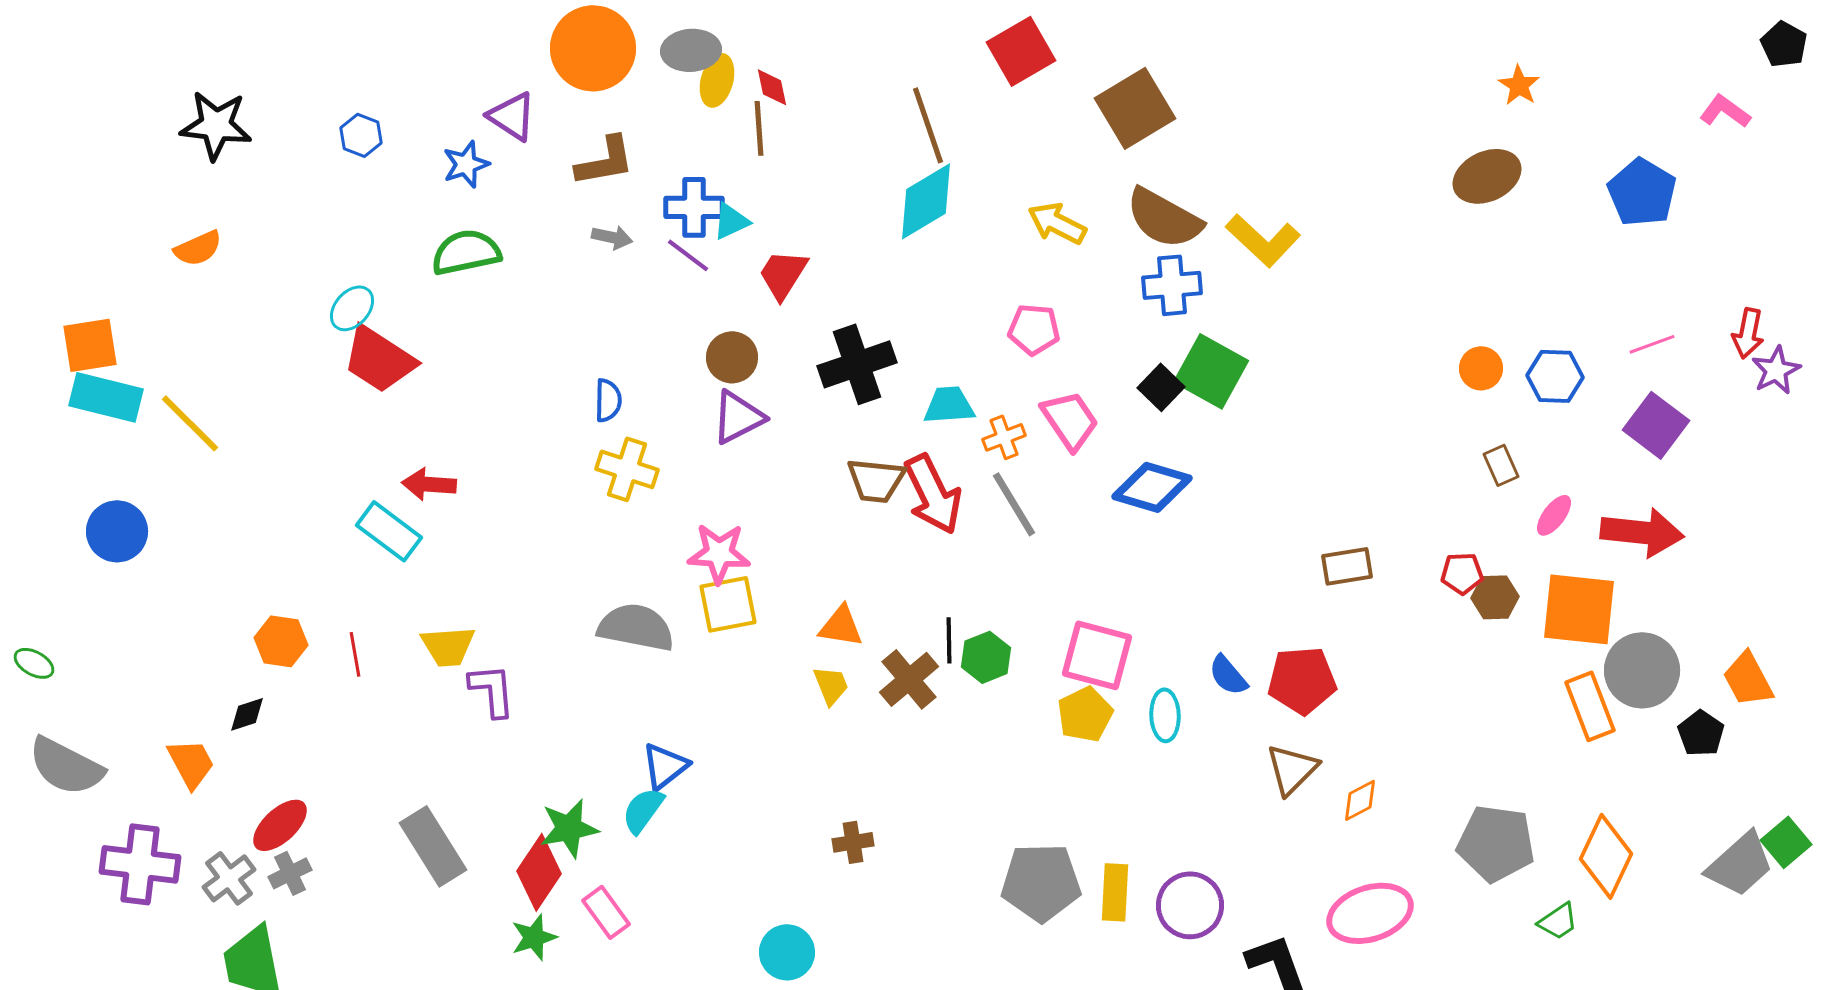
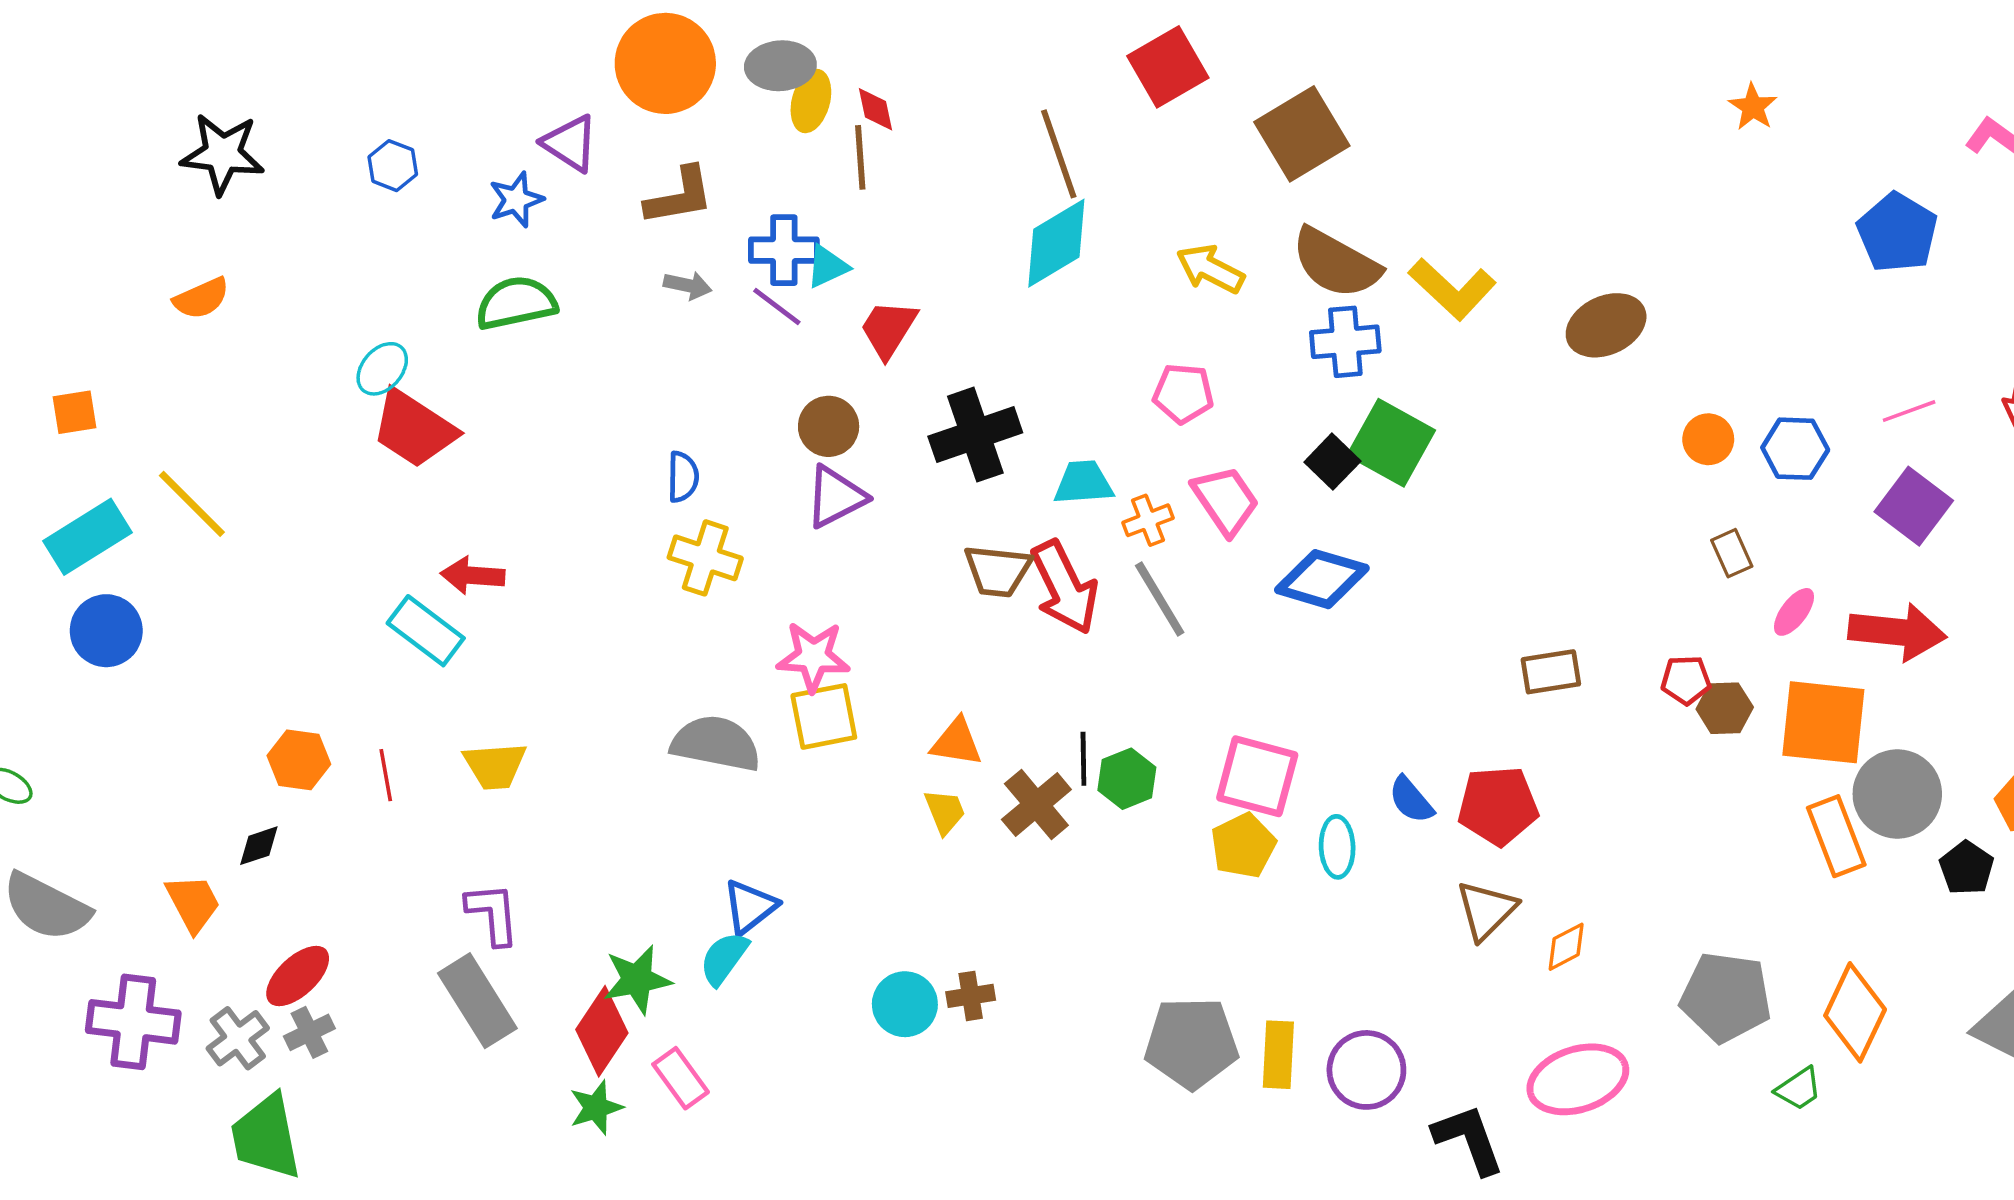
brown ellipse: (1487, 176) -> (1606, 325), moved
orange square: (90, 345) -> (75, 412), size x0.7
cyan rectangle: (106, 397) -> (87, 537), moved, turned -46
purple L-shape: (492, 690) -> (493, 914), moved
cyan circle: (787, 952) -> (905, 1004), moved

